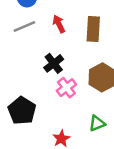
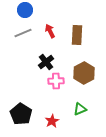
pink cross: (66, 88) -> (56, 81), turned 35
black pentagon: (22, 111) -> (21, 114), moved

